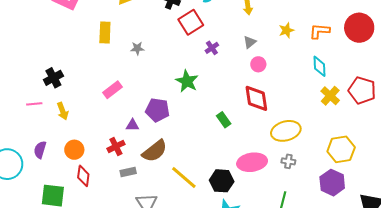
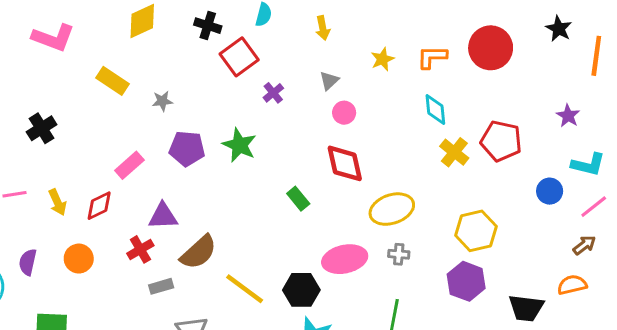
yellow rectangle: (105, 32) -> (112, 81), turned -55
black cross: (53, 78) -> (42, 128), moved
purple pentagon: (157, 110) -> (187, 149), moved
purple triangle: (132, 125) -> (163, 216), size x1.5
red diamond: (83, 176) -> (99, 206), moved, turned 60

